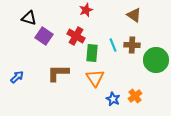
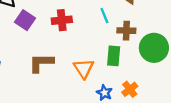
red cross: (76, 36) -> (62, 20), turned -36
cyan line: (113, 45) -> (104, 16), moved
green rectangle: (92, 53) -> (114, 56), moved

